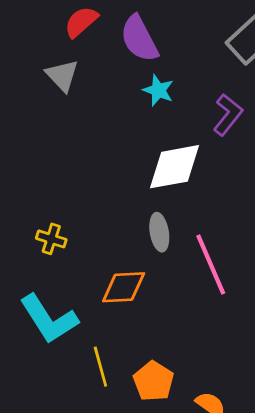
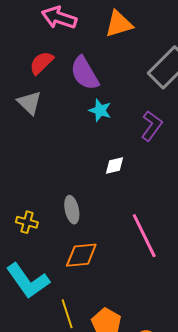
white diamond: (175, 167) -> (115, 165), size x0.5
gray ellipse: (159, 232) -> (72, 210), moved

